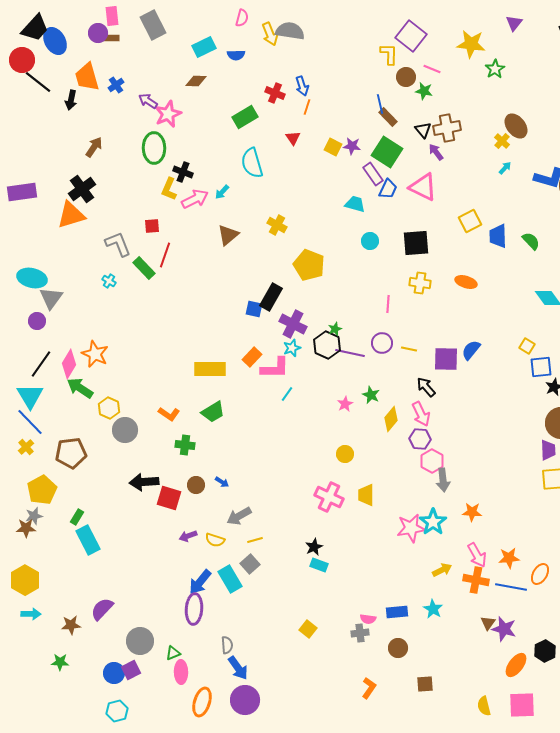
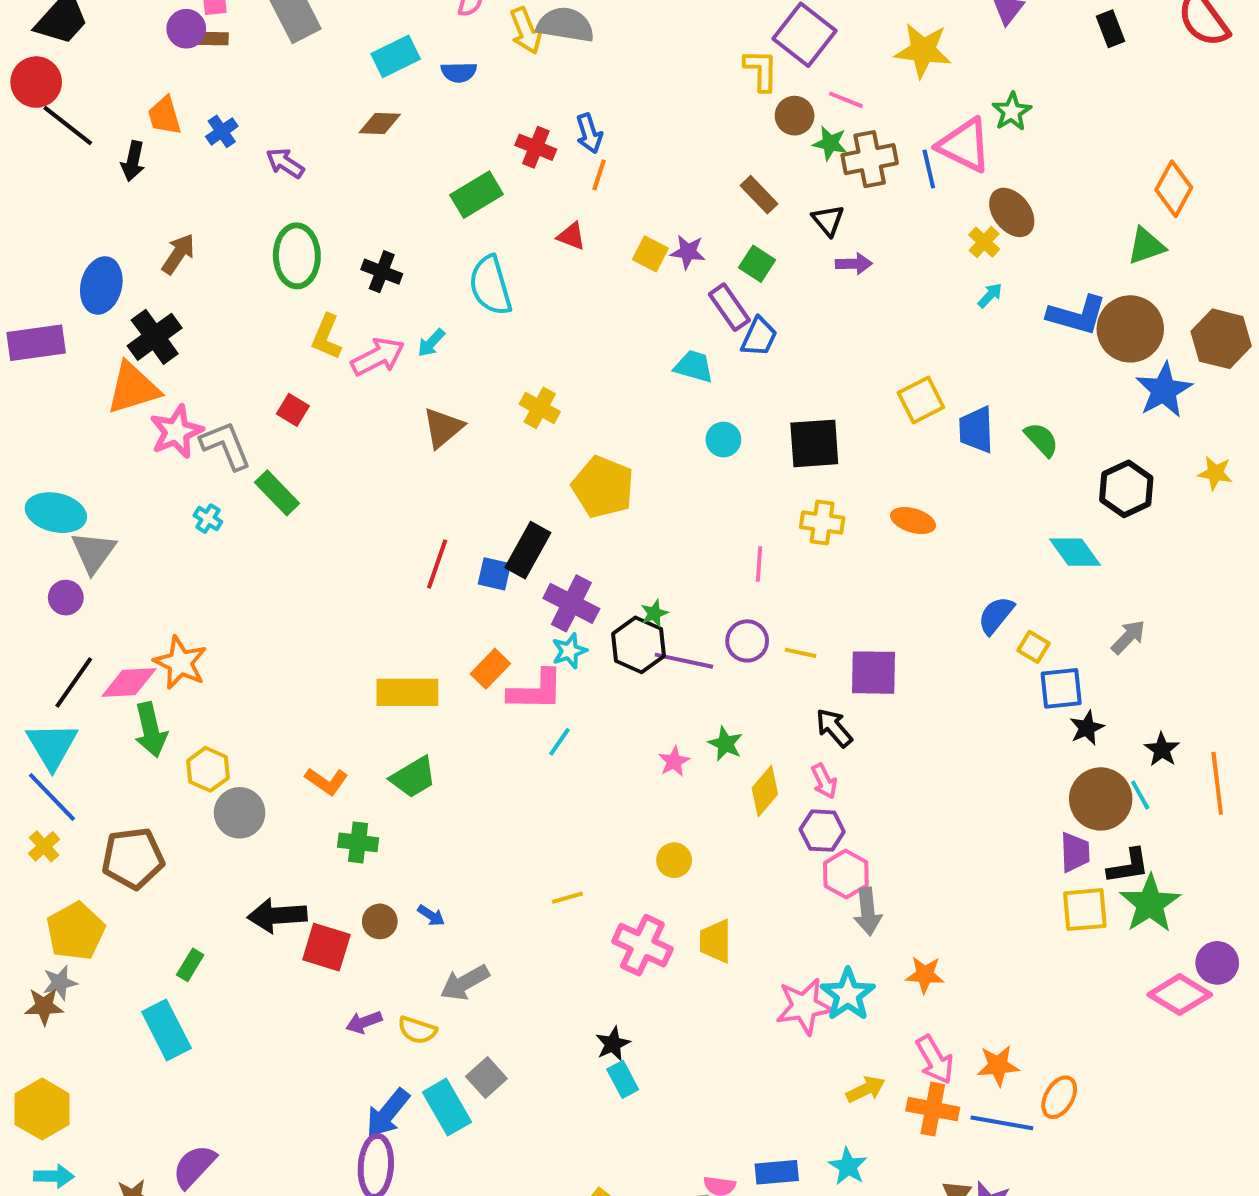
blue ellipse: (55, 41) -> (101, 285), moved, turned 44
green star: (495, 69) -> (1012, 112), moved
orange trapezoid: (87, 77) -> (165, 116), size x0.7
blue line: (380, 104) -> (929, 169), moved
pink star: (168, 114) -> (176, 432), moved
brown cross: (447, 128) -> (870, 159), moved
red triangle: (293, 138) -> (571, 236), turned -35
green square: (387, 152) -> (757, 264), size x0.6
purple arrow: (436, 152) -> (854, 264), turned 126
black cross: (183, 172) -> (382, 272), moved
pink triangle: (423, 187) -> (964, 145), moved
red square: (152, 226) -> (293, 410), turned 35
red line: (165, 255) -> (437, 564), moved
blue semicircle: (471, 350) -> (996, 615), moved
pink diamond: (69, 364) -> (129, 682), turned 56
green arrow: (80, 388) -> (151, 730), turned -136
pink arrow: (421, 414) -> (824, 781), size x0.7
green rectangle: (77, 517) -> (190, 965), moved
yellow line: (255, 540) -> (567, 898), moved
cyan rectangle: (319, 565) -> (623, 1079), turned 42

